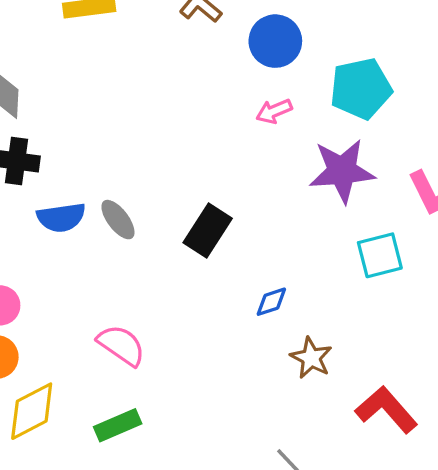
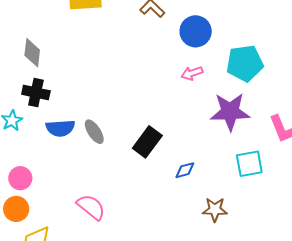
blue diamond: (271, 302) -> (185, 170), moved
brown star: (311, 358) -> (215, 210), moved, turned -30

